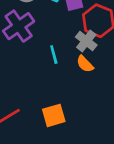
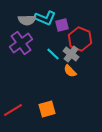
cyan line: (54, 55) -> (53, 54), moved, turned -32

